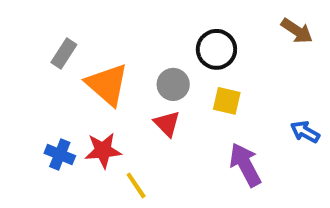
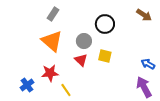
gray rectangle: (64, 53) -> (53, 14), moved
yellow square: (227, 101) -> (105, 56), moved
blue cross: (60, 155) -> (27, 85), moved, turned 32
purple arrow: (245, 165) -> (144, 87), moved

